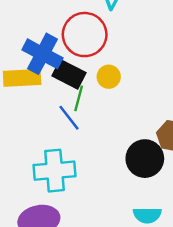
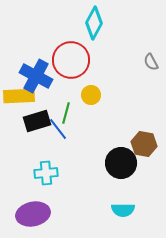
black rectangle: (69, 74) -> (37, 121), moved, turned -44
cyan cross: (55, 171) -> (46, 173), size x0.7

